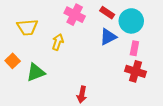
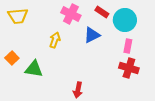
yellow trapezoid: (27, 27) -> (18, 16), moved
blue triangle: (108, 37) -> (92, 35), moved
green triangle: (36, 72) -> (34, 69), turned 30

